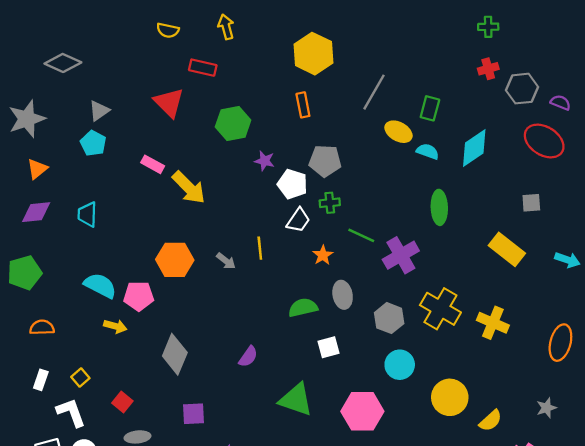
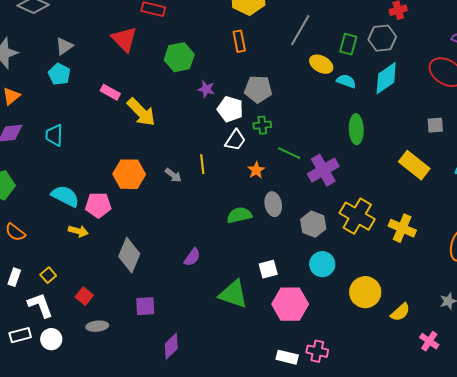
gray hexagon: (522, 89) -> (382, 38), moved
orange semicircle: (42, 327) -> (15, 232), turned -140
white square: (329, 347) -> (268, 269), moved

